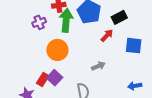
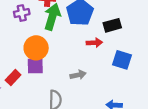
red arrow: (107, 35) -> (94, 43), turned 32
purple square: (55, 78) -> (35, 66), moved, turned 35

